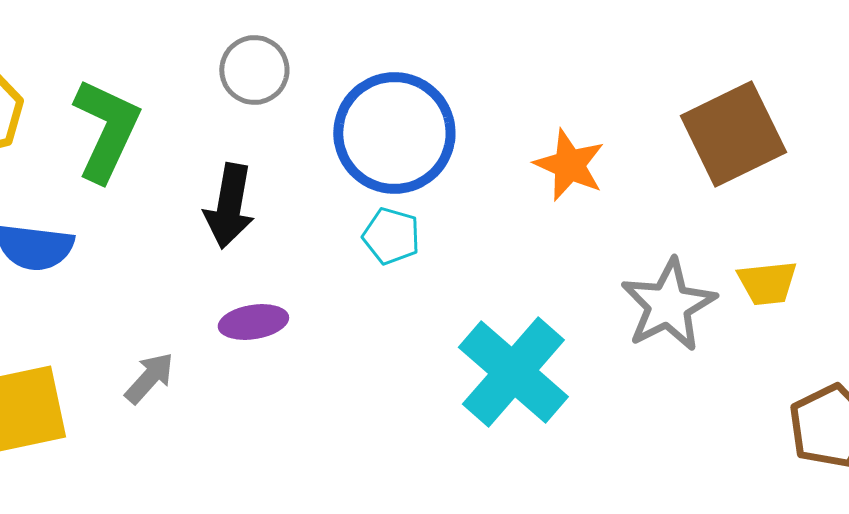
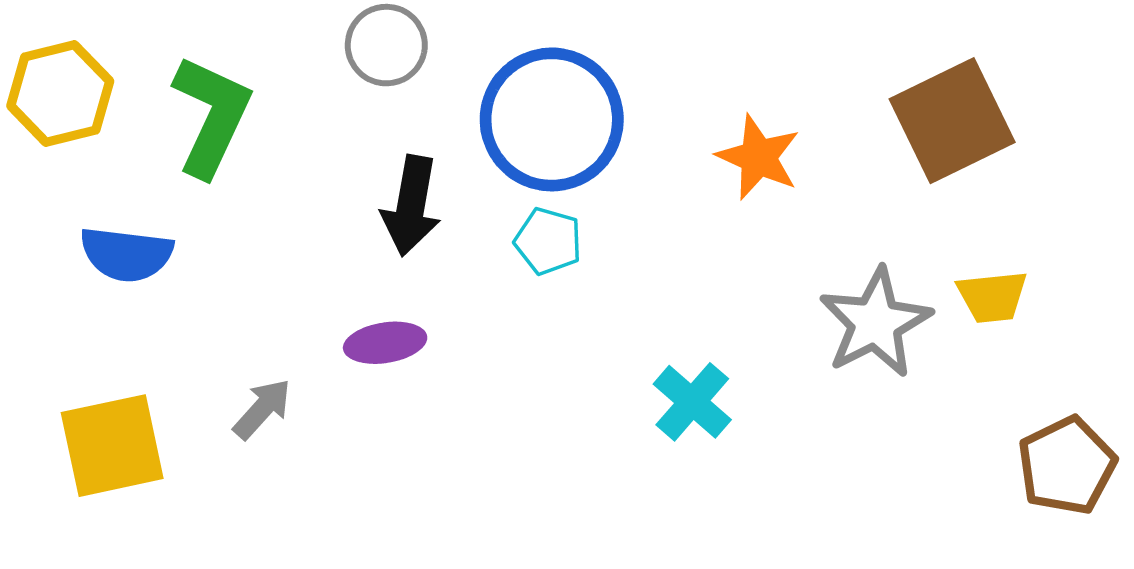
black arrow: (229, 206) -> (411, 206), moved
cyan cross: (513, 372) -> (692, 402), size x0.6

